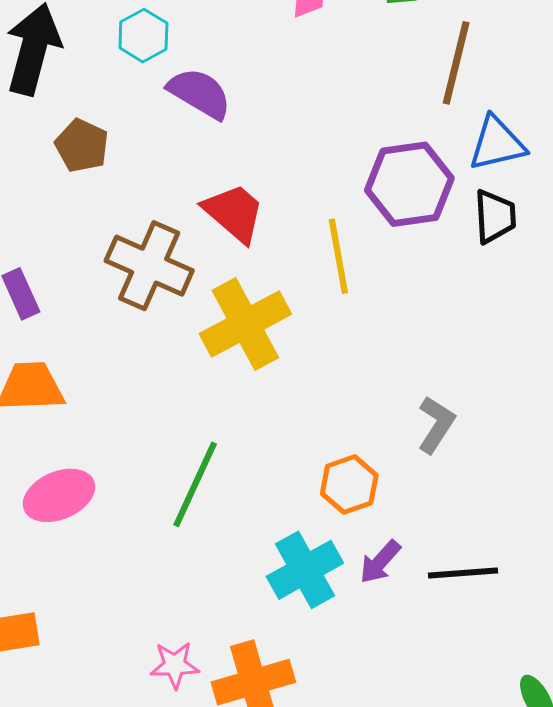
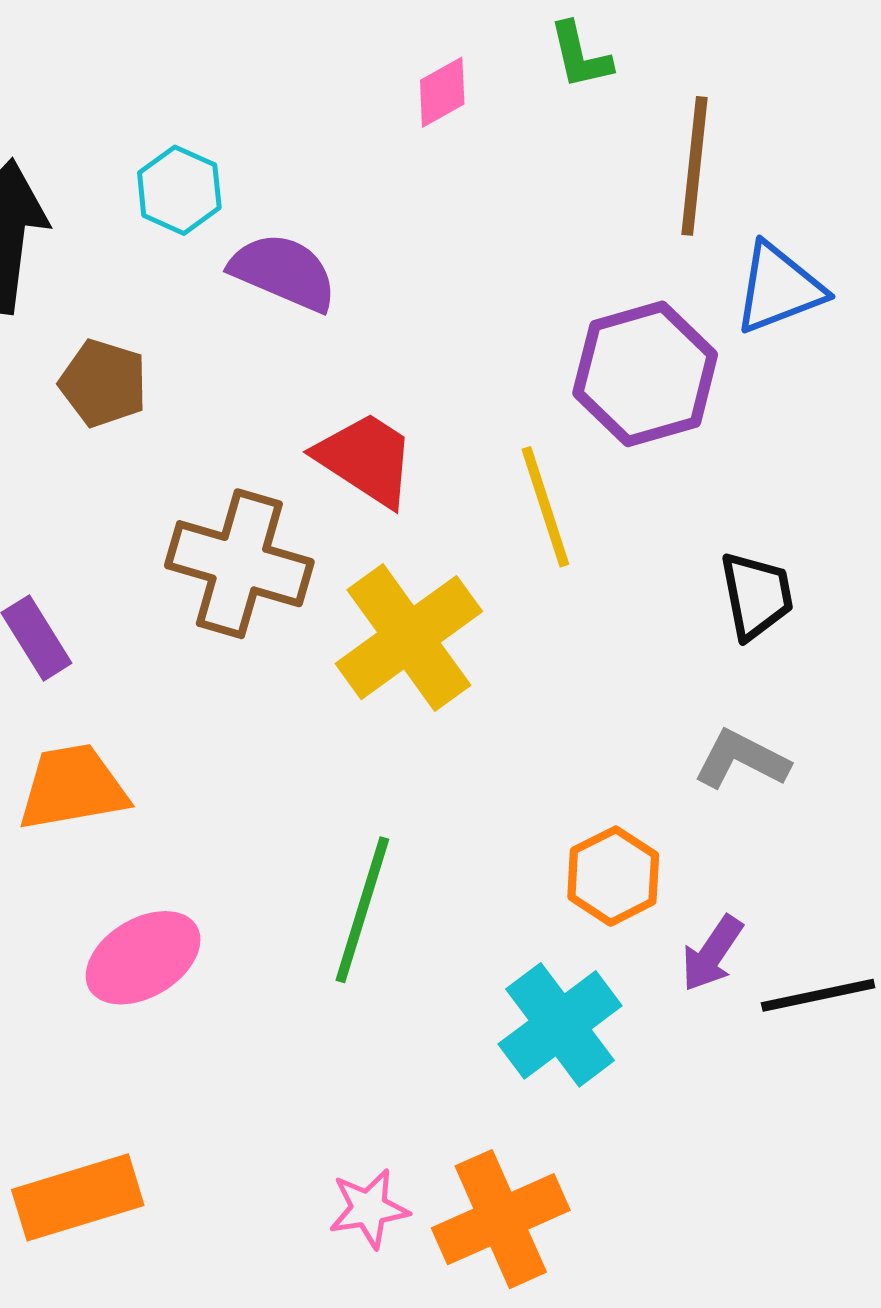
black trapezoid: (495, 216) -> (756, 595), moved
gray L-shape: (436, 425) -> (742, 760), turned -88
purple arrow: (380, 562) -> (712, 953), moved

